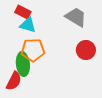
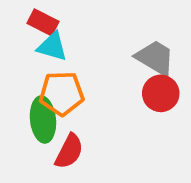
gray trapezoid: (76, 17) -> (155, 58), moved
red semicircle: (14, 81) -> (69, 151), moved

